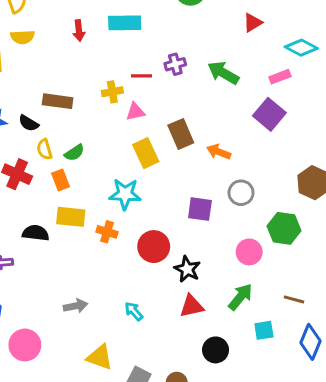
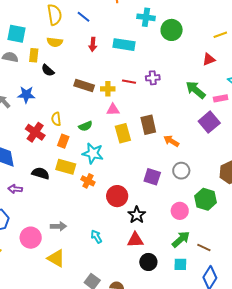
green arrow: (223, 73) -> (196, 90), moved
brown rectangle: (58, 101) -> (84, 85), moved
pink triangle: (135, 112) -> (113, 110), moved
black semicircle: (29, 123) -> (48, 70), moved
green semicircle: (74, 153) -> (85, 126), moved
orange rectangle: (60, 180) -> (63, 141), turned 32
cyan star: (125, 194) -> (93, 153), moved
green arrow: (240, 297) -> (181, 239), moved
pink circle: (25, 345) -> (31, 238), moved
black circle: (216, 350) -> (148, 262), moved
yellow triangle: (100, 357) -> (56, 258), moved

